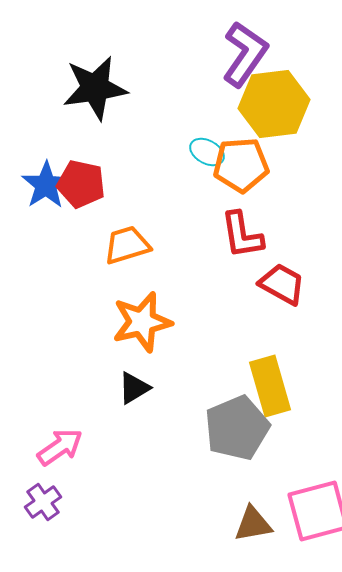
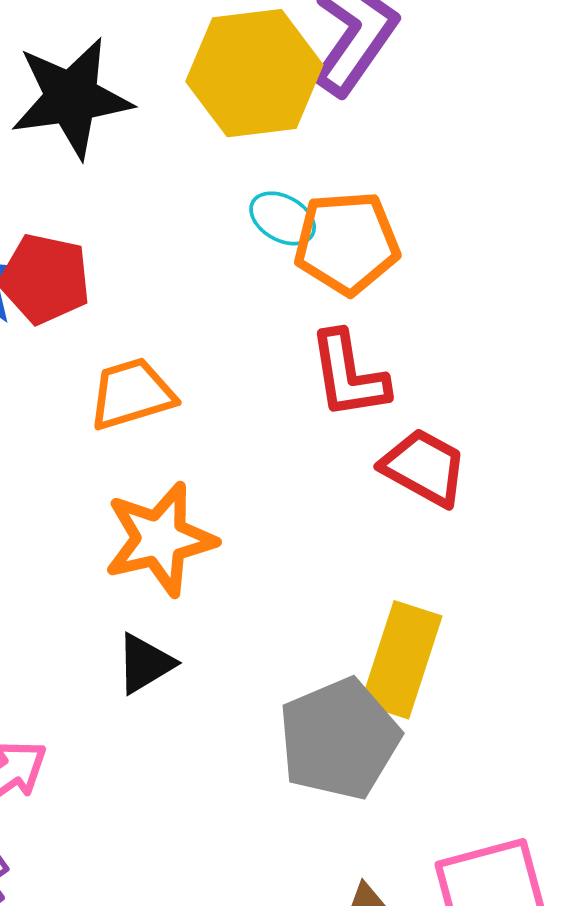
yellow hexagon: (274, 104) -> (254, 73), moved
yellow rectangle: (270, 386) -> (401, 660), turned 34

